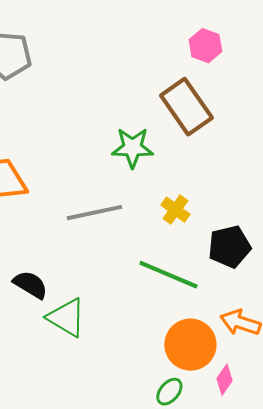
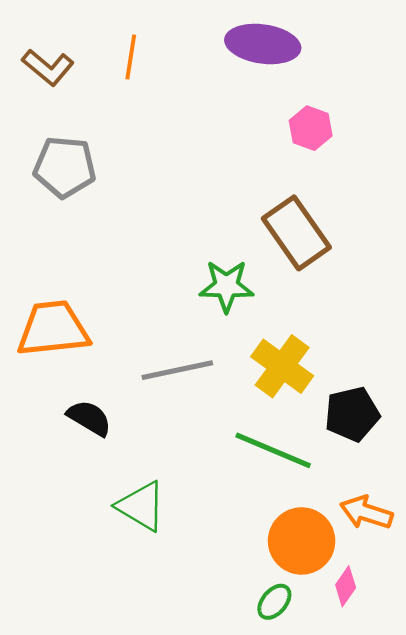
pink hexagon: (205, 46) -> (311, 128), moved
yellow cross: (175, 210) -> (282, 366), size x1.6
black semicircle: (30, 285) -> (89, 418), moved

